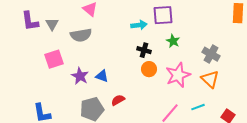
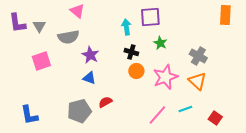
cyan arrow: (139, 25) -> (126, 27), turned -91
purple star: (80, 76) -> (90, 55), moved

